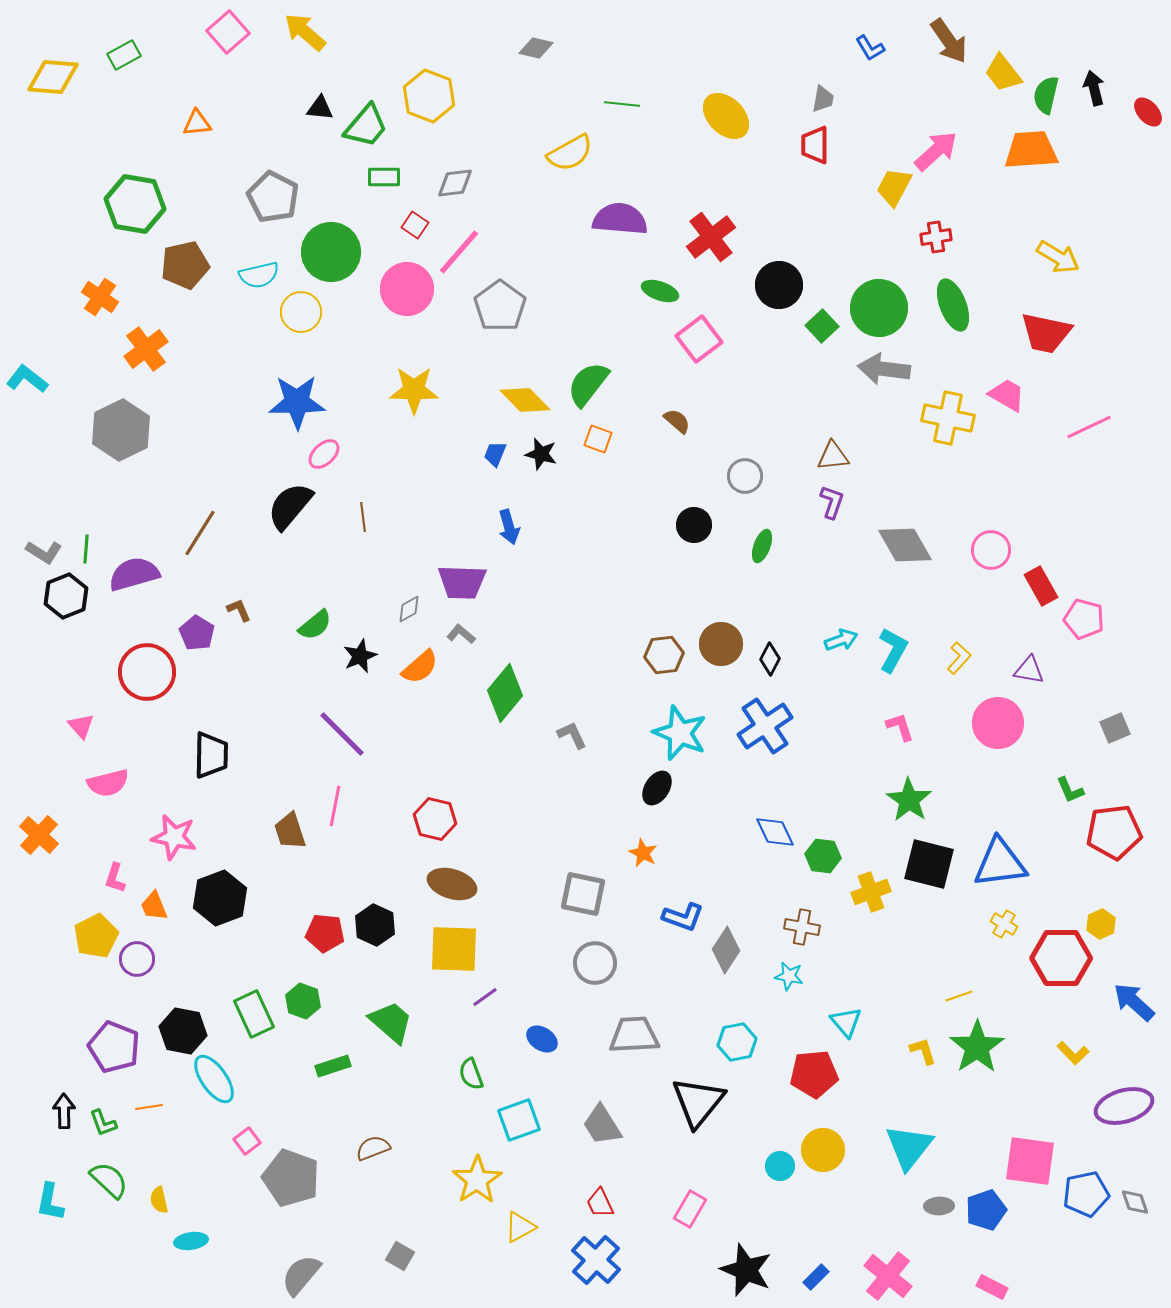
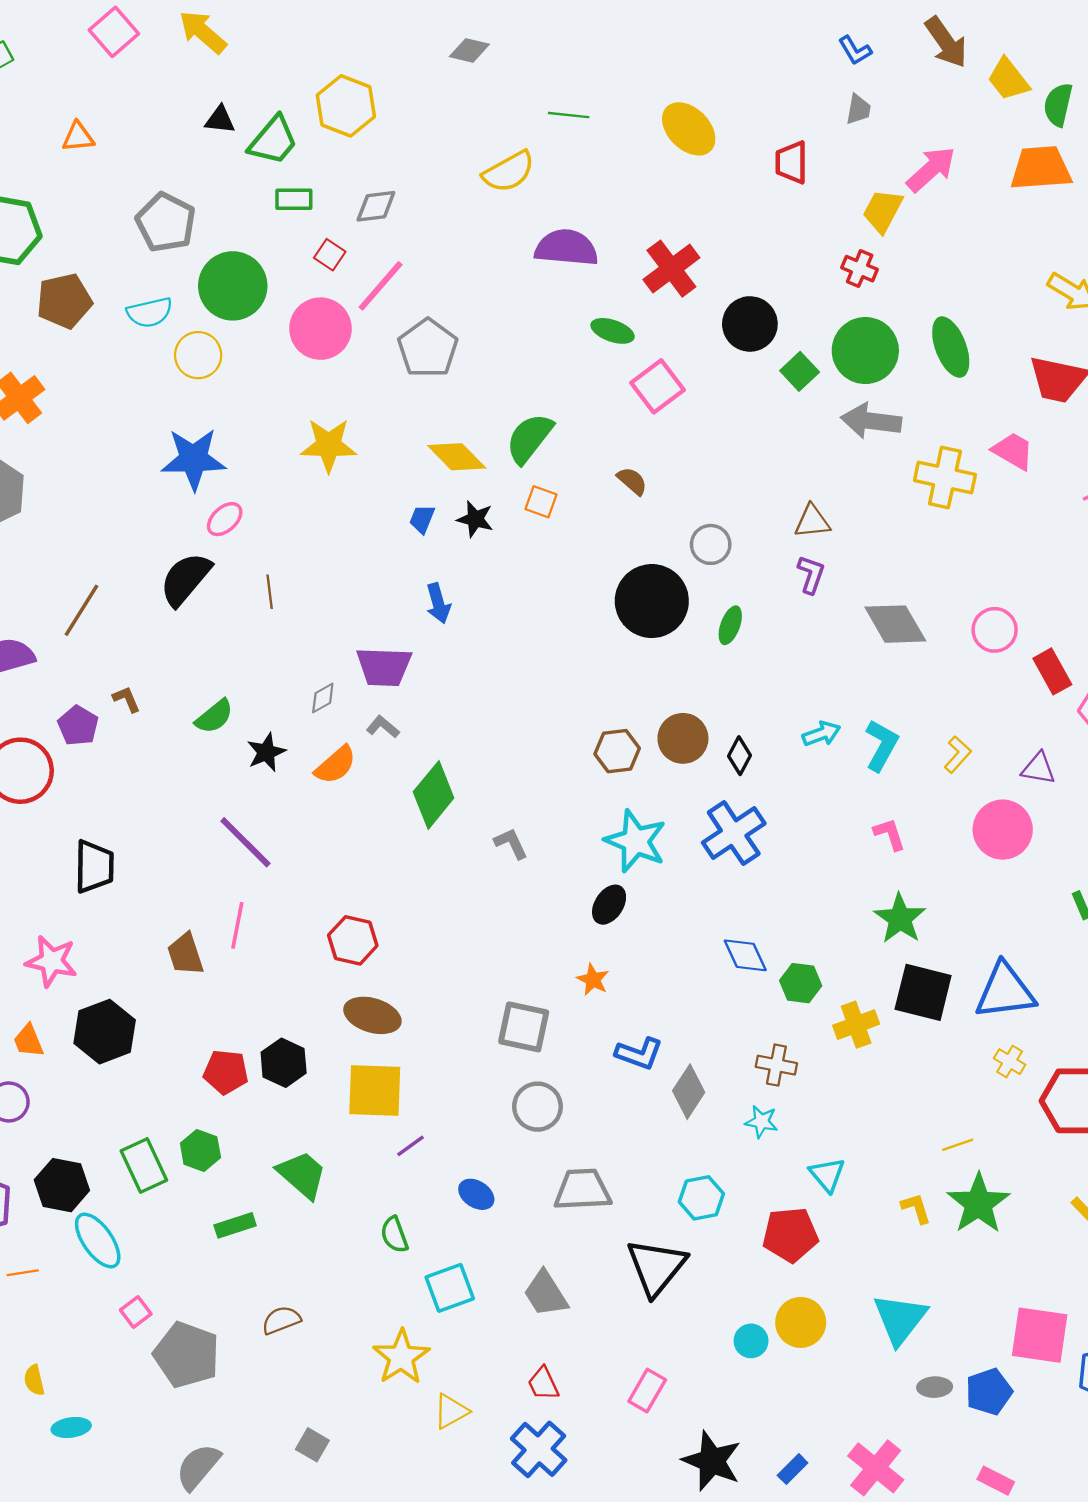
gray trapezoid: (823, 99) -> (858, 109), moved
red cross: (936, 237) -> (860, 269), moved, turned 32
black circle: (694, 525) -> (652, 601), size x1.8

